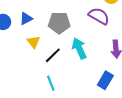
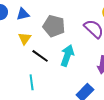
cyan arrow: (79, 48) -> (67, 55), turned 30
black line: (53, 55) -> (40, 56), turned 66

